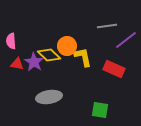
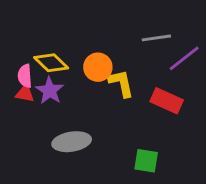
pink semicircle: (11, 41) -> (25, 76), moved
yellow diamond: (49, 55) -> (51, 63), moved

